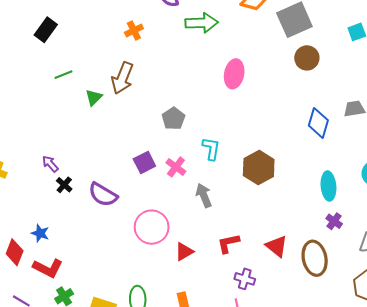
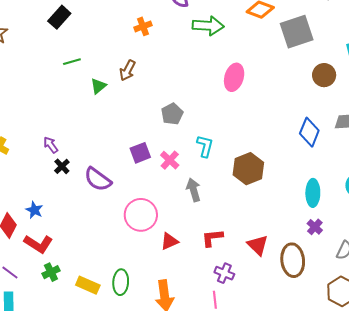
brown circle: (307, 58) -> (324, 75), moved
brown arrow: (122, 78) -> (127, 70), size x0.7

